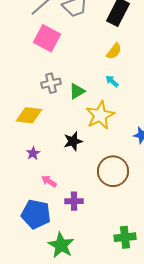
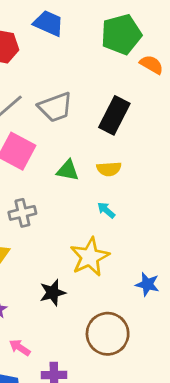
yellow semicircle: (114, 51) -> (109, 169), turned 48
green triangle: (77, 91) -> (68, 170), moved, turned 42

